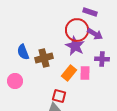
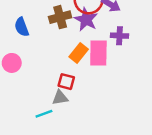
brown cross: (44, 58) -> (60, 17), moved
pink rectangle: (85, 73) -> (98, 53), size x1.5

